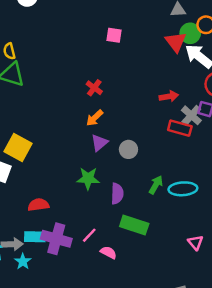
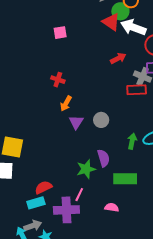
red arrow: (169, 96) -> (118, 58), moved
green star: (88, 178) -> (86, 169), moved
pink line: (89, 235) -> (79, 195), moved
cyan rectangle: (35, 237) -> (36, 203), moved

